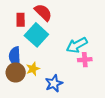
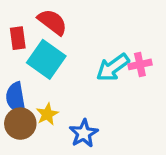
pink cross: (85, 60) -> (140, 64), moved

